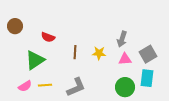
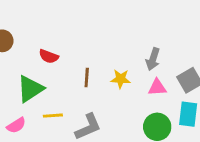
yellow line: (45, 85) -> (53, 116), moved

